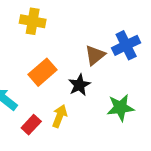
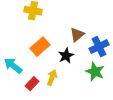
blue cross: (126, 45) -> (99, 47), moved
green star: (120, 108) -> (95, 72), turned 30

